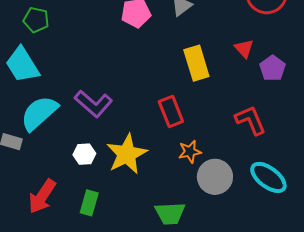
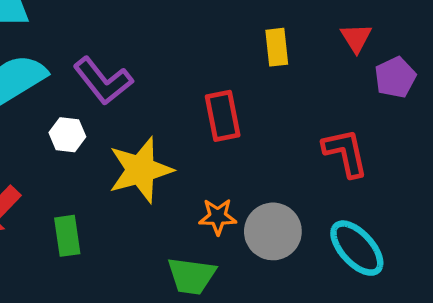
yellow rectangle: (196, 63) -> (277, 47), size x0.7
orange star: (190, 152) -> (218, 217), moved
white hexagon: (84, 154) -> (67, 135), moved
green rectangle: (89, 203) -> (67, 236), turned -35

